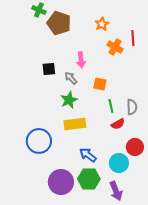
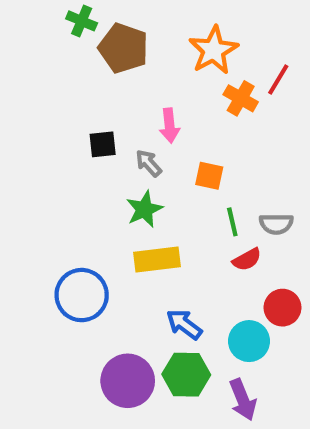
orange star: (102, 24) -> (213, 50), size x1.6
red line: (133, 38) -> (278, 80), turned 35
gray semicircle: (132, 107) -> (276, 224), turned 91

